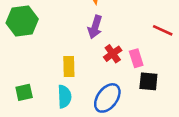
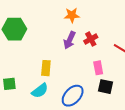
red cross: (113, 54) -> (91, 39), moved
cyan semicircle: (64, 97) -> (40, 91), turned 48

